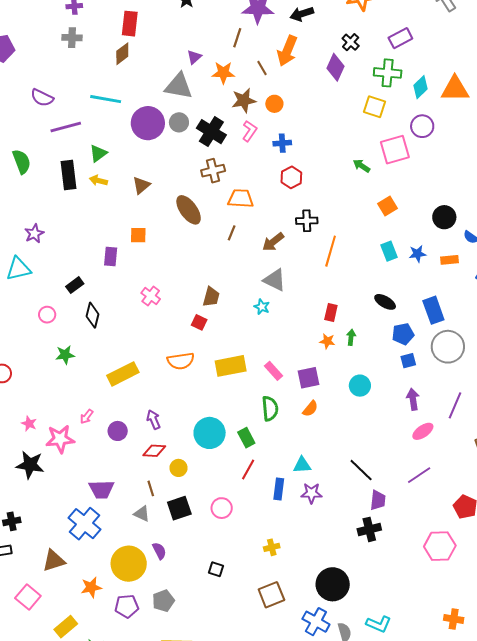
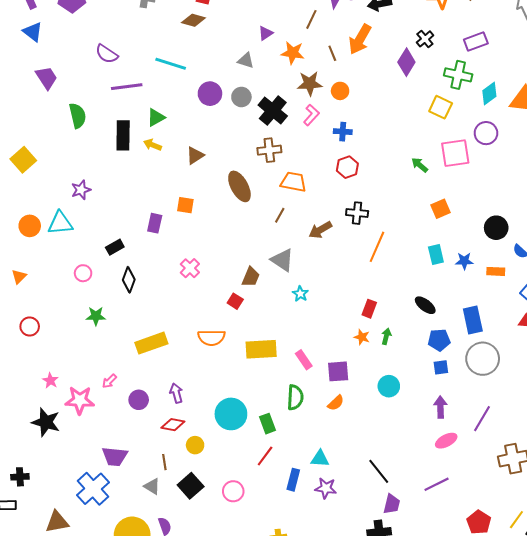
brown diamond: (122, 54) -> (193, 20), turned 45
gray triangle: (179, 86) -> (246, 60), size x0.6
purple circle: (148, 123) -> (210, 94), size x0.7
gray triangle: (275, 280) -> (282, 260), moved
black square: (179, 508) -> (191, 486), turned -30

